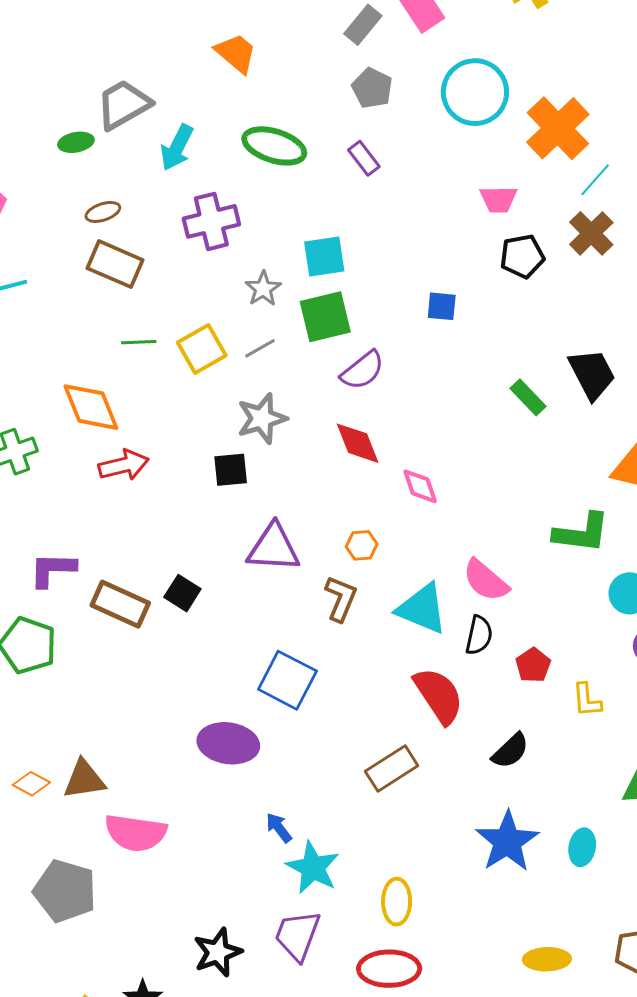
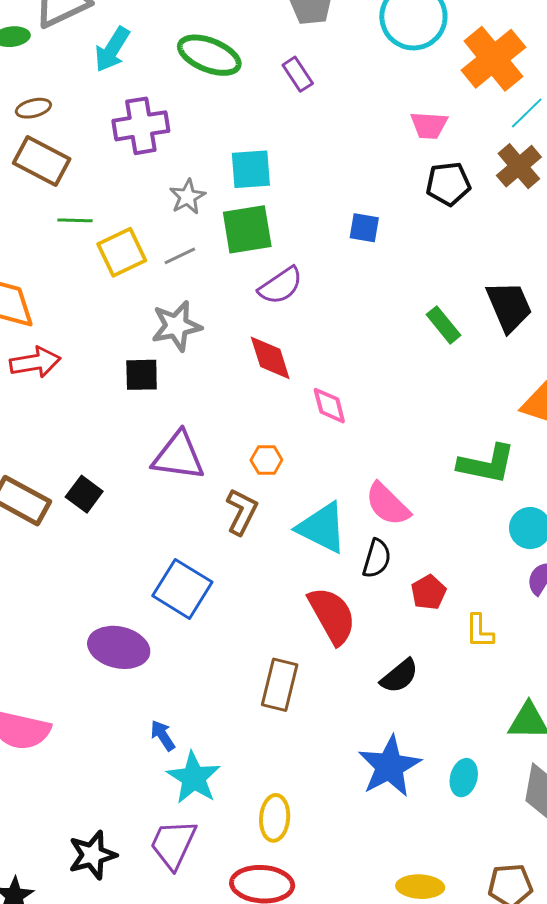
green line: (139, 342) -> (75, 220), moved
brown rectangle: (392, 768) -> (280, 685), turned -48

